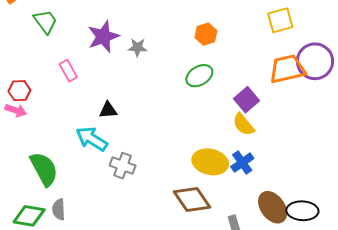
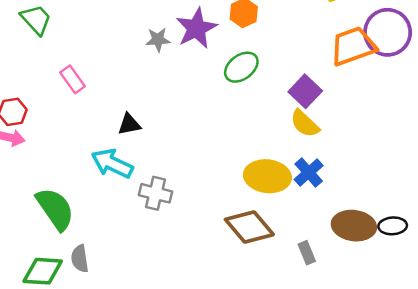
purple star: (103, 36) -> (196, 28), moved
brown ellipse: (273, 207) -> (354, 226), turned -40
black ellipse: (302, 211) -> (393, 226), size x0.7

